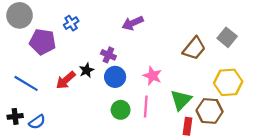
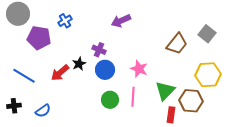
blue semicircle: (37, 122) -> (43, 111), moved

